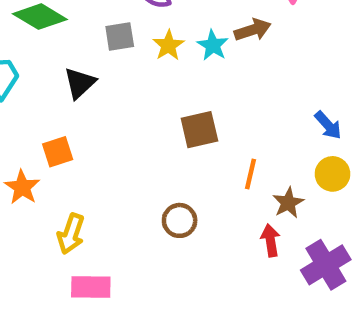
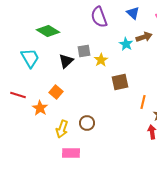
gray square: (120, 36) -> (84, 51), moved
yellow star: (168, 45) -> (101, 60), moved
orange square: (58, 152) -> (56, 92), turned -32
brown circle: (180, 220) -> (87, 123), moved

